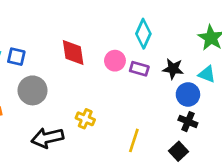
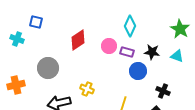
red diamond: (73, 53) -> (78, 40), turned 65
blue square: (16, 57) -> (36, 22), moved
blue circle: (188, 94) -> (138, 71), moved

